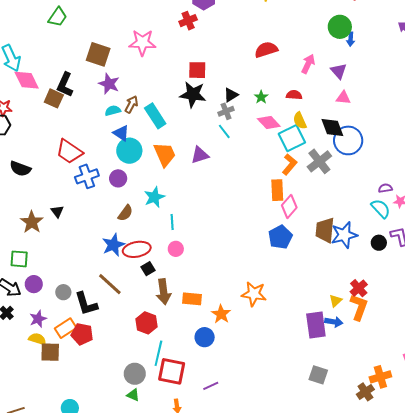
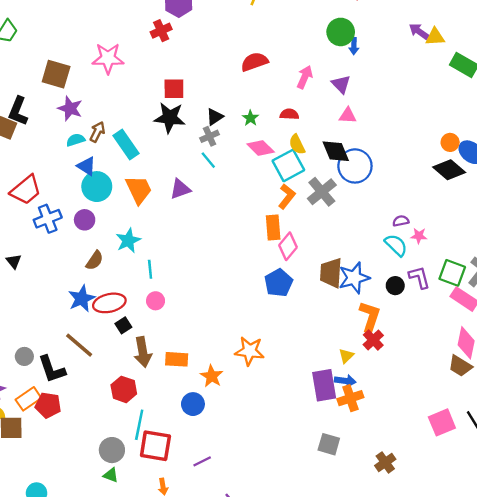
red trapezoid: (69, 152) -> (26, 190), turned -72
orange L-shape: (359, 307) -> (370, 317), moved
orange cross: (380, 377) -> (350, 398), moved

